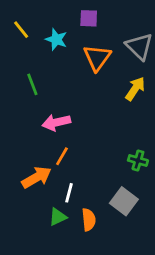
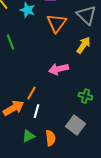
pink arrow: (56, 122) -> (58, 69), moved
white line: (69, 193) -> (36, 111), moved

